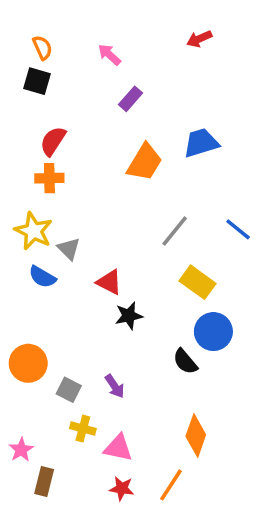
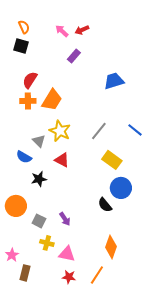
red arrow: (199, 39) -> (82, 30), moved
orange trapezoid: (145, 162) -> (52, 100), moved
yellow star: (34, 231) -> (60, 131), moved
black star: (129, 316) -> (39, 179), moved

